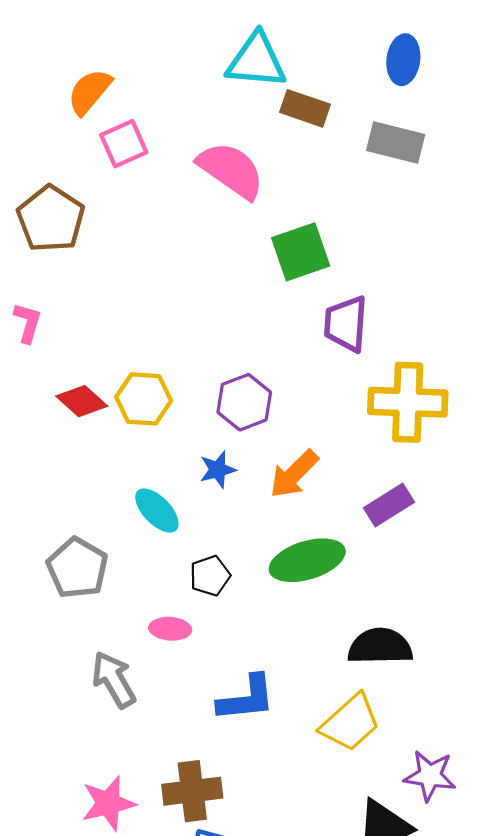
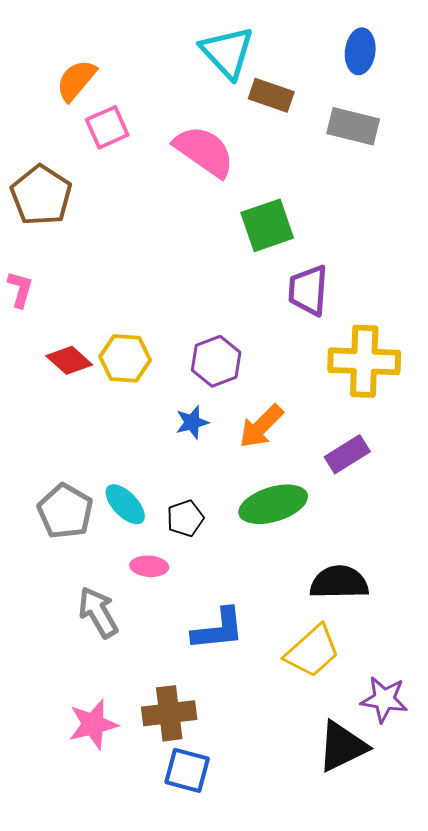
cyan triangle: (256, 61) -> (227, 52), turned 42
cyan ellipse: (157, 511) -> (125, 504), moved

